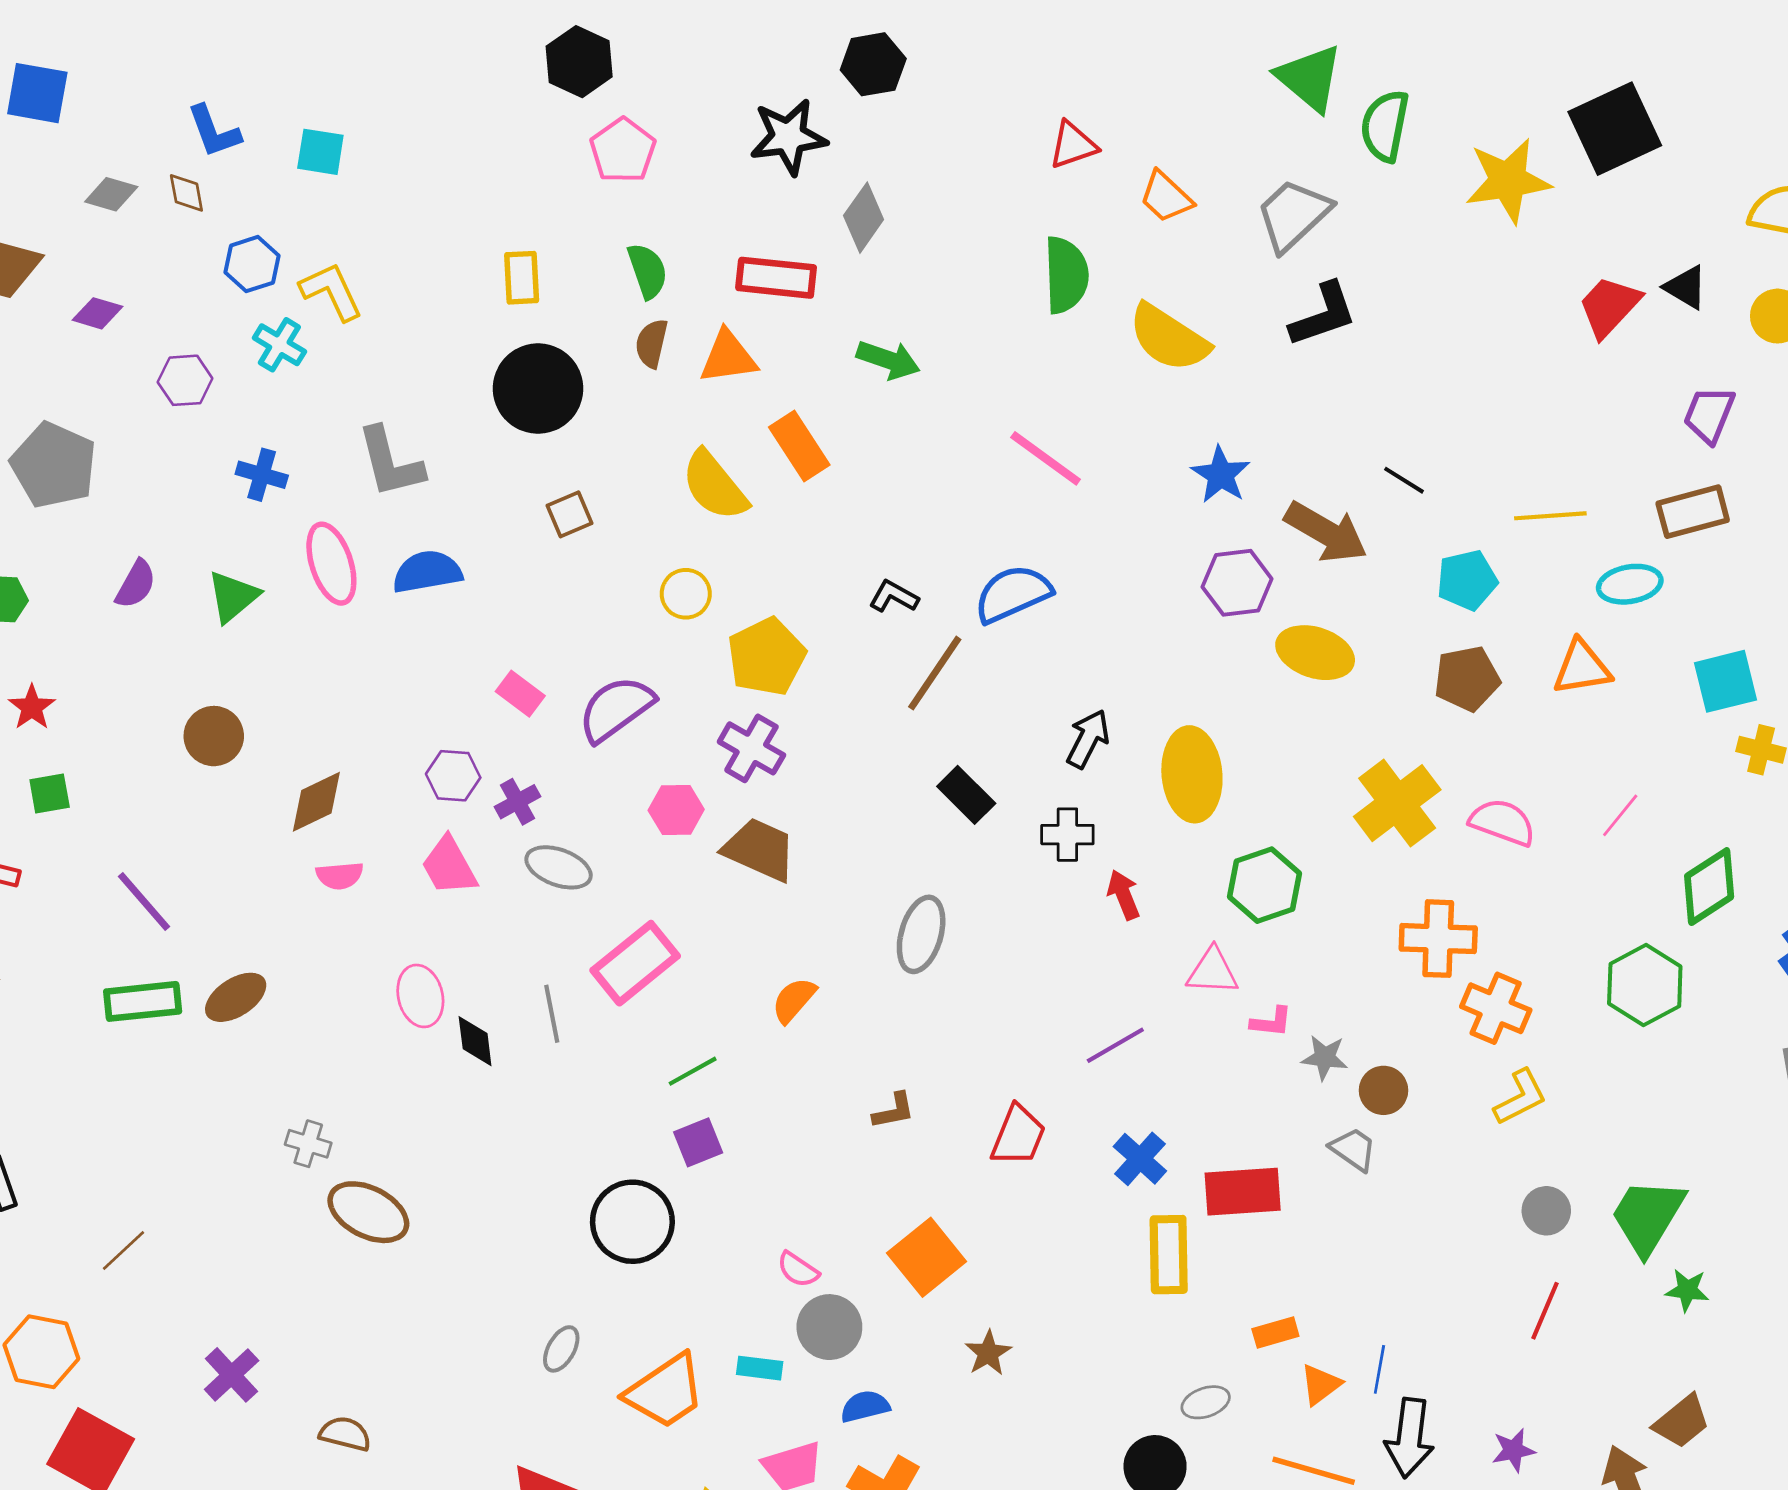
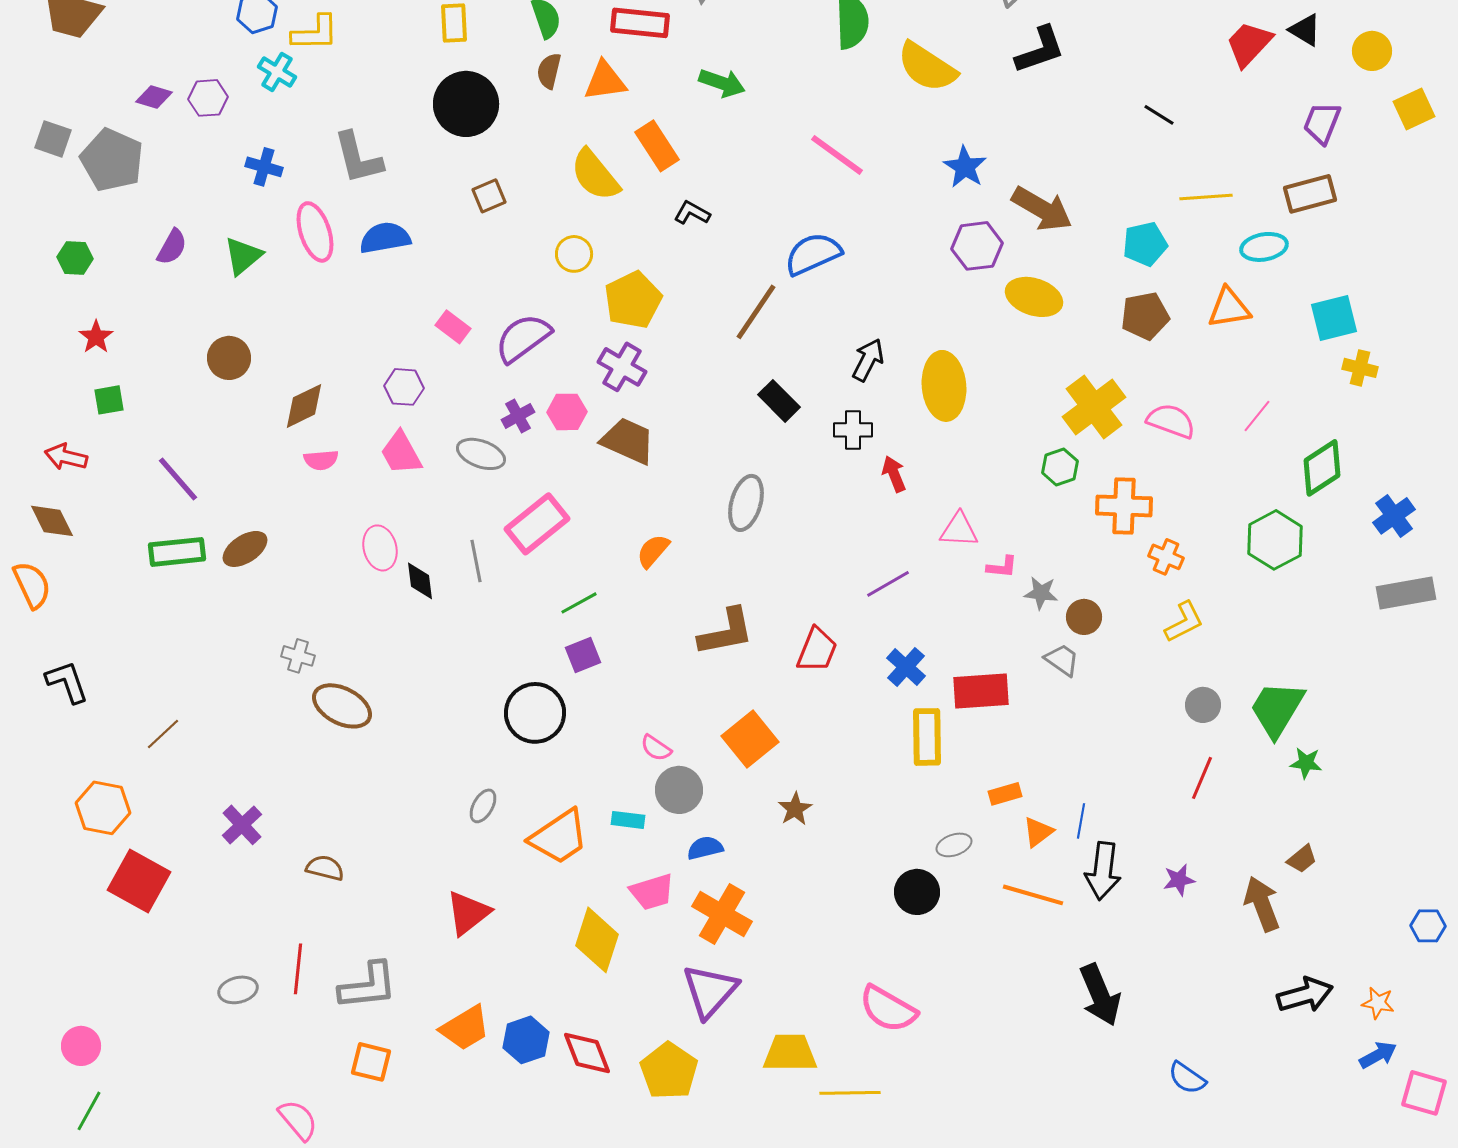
yellow L-shape: (331, 291) -> (315, 33), turned 114
purple diamond: (97, 313) -> (154, 97), moved
black line: (1404, 480) -> (1159, 115), moved
black L-shape: (894, 596) -> (692, 213), moved
purple cross: (517, 802) -> (518, 416), moved
green hexagon: (1264, 885) -> (1060, 467), moved, size x0.7
orange cross: (1496, 1008) -> (1166, 557), size x0.7
brown L-shape: (894, 1111) -> (726, 632), size x1.8
brown trapezoid: (1682, 1421) -> (1302, 859), size x0.7

